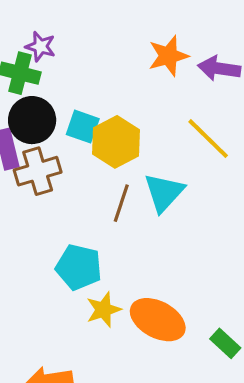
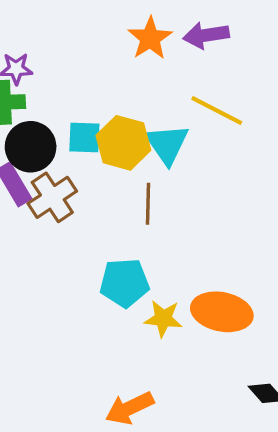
cyan triangle: (164, 192) -> (167, 144), moved
yellow star: (104, 310) -> (163, 319), turned -30

